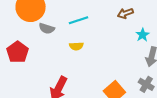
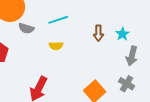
brown arrow: (125, 13) -> (98, 33), moved, turned -70

